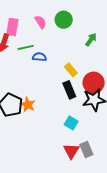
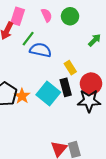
green line: (26, 47) -> (28, 39), turned -49
blue semicircle: (39, 57) -> (40, 50), size x1.5
cyan square: (71, 123) -> (48, 93), moved, size x1.6

